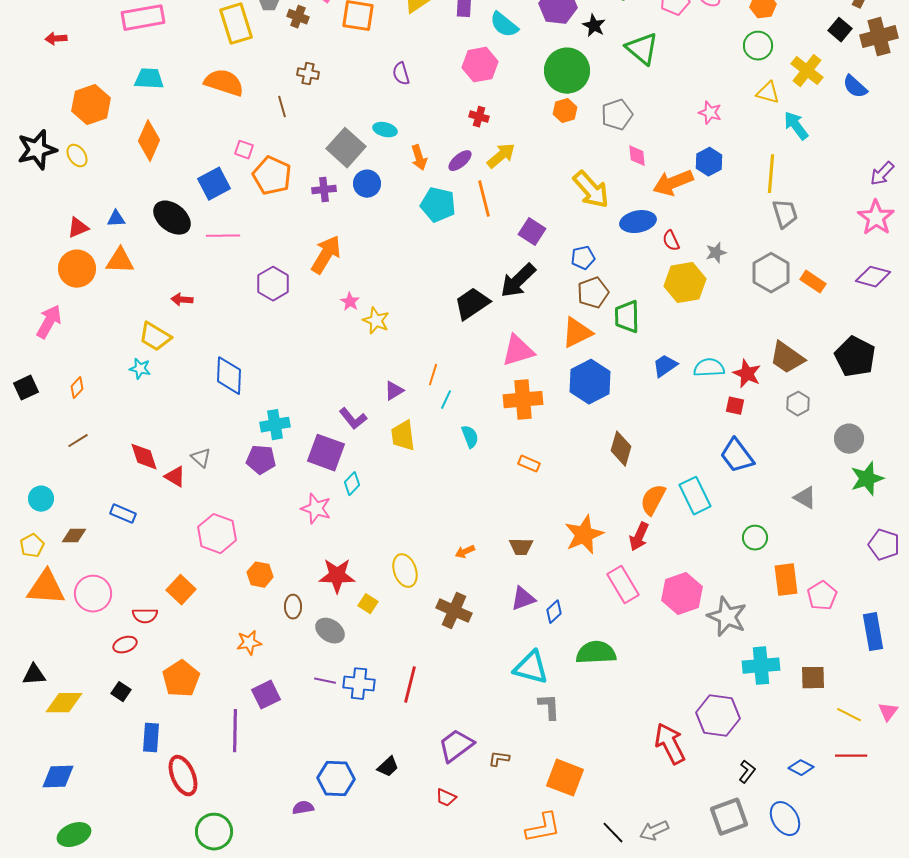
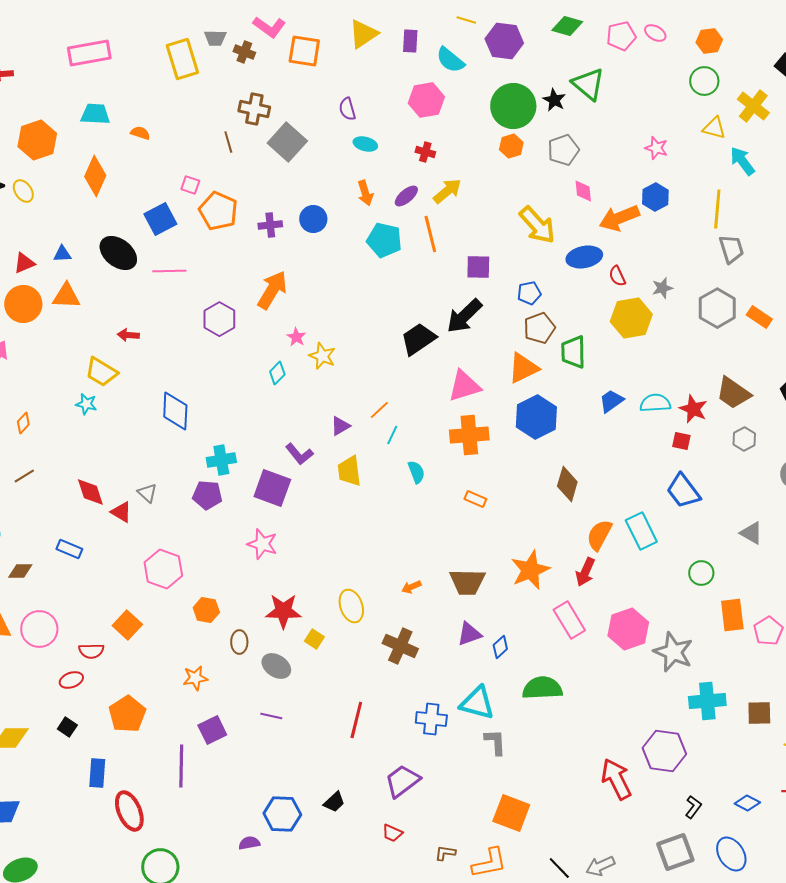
black star: (594, 26) -> (554, 100), moved
brown cross: (308, 74) -> (254, 109), size x1.4
orange semicircle: (224, 83) -> (140, 133), moved, size x0.5
cyan ellipse: (385, 130) -> (365, 144), moved
gray square: (346, 148) -> (287, 142), moved
purple square: (532, 232) -> (478, 267), turned -32
orange line: (433, 375) -> (379, 410), turned 30
cyan diamond: (352, 484) -> (277, 373), moved
brown trapezoid: (521, 547) -> (467, 582), size x1.5
blue cross: (359, 684) -> (431, 719), moved
brown L-shape: (499, 759) -> (445, 853), moved

